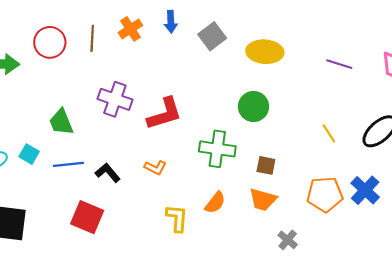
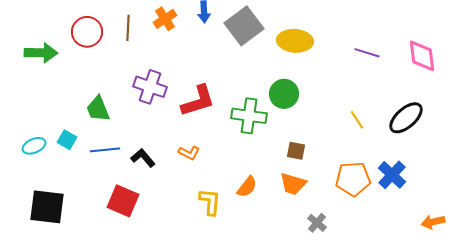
gray square: (212, 36) -> (244, 26), size x1.4
green cross: (217, 149) -> (249, 116), moved

